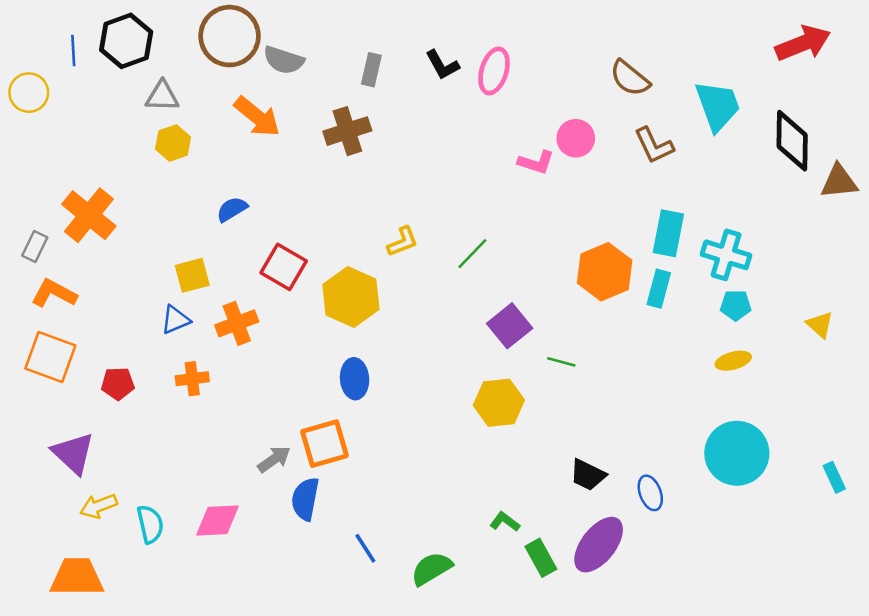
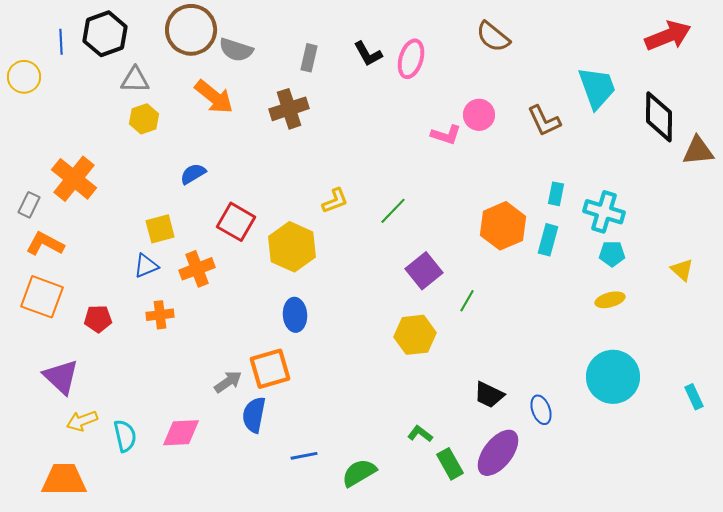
brown semicircle: (630, 78) -> (493, 37), moved
cyan rectangle: (668, 233) -> (556, 194), size x0.6
green line: (561, 362) -> (467, 301), turned -75
blue line: (365, 548) -> (304, 456), turned -68

